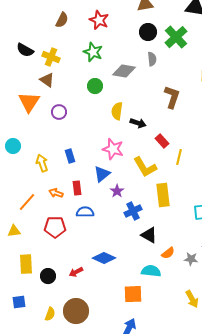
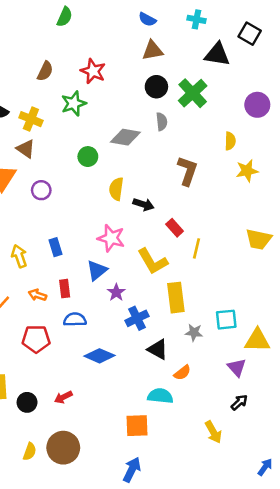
green star: (93, 52) -> (74, 104), moved, turned 30
blue diamond: (104, 258) -> (99, 356), moved
gray star: (191, 259) -> (194, 333), moved

